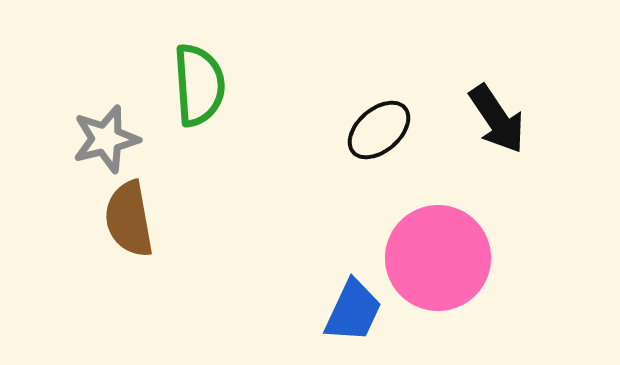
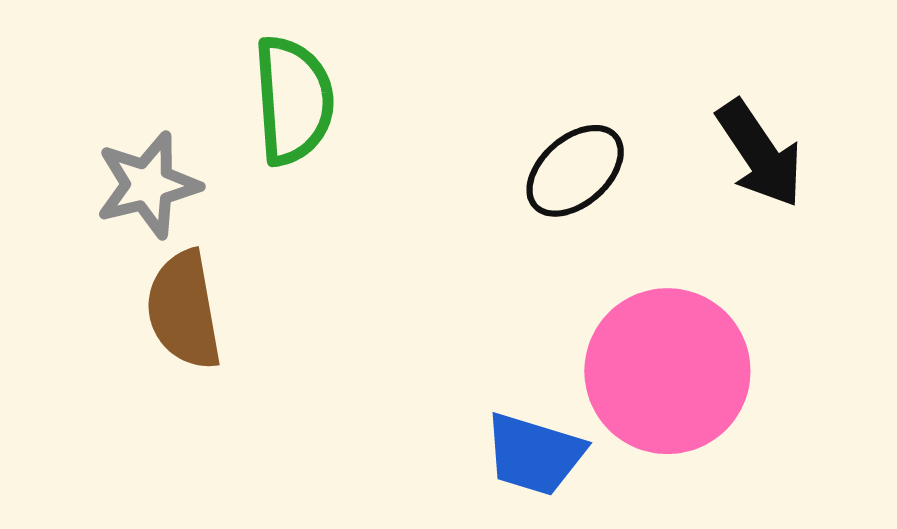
blue trapezoid: (353, 311) -> (534, 454), turned 82

